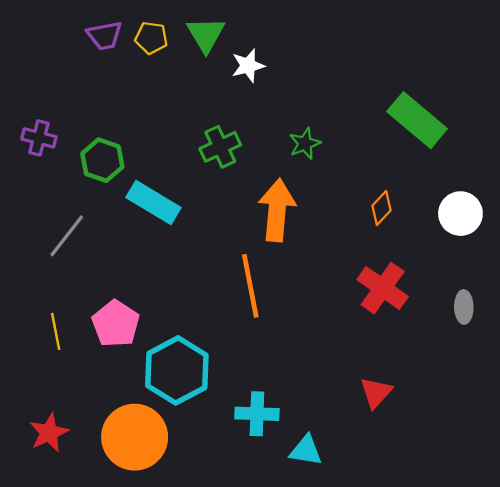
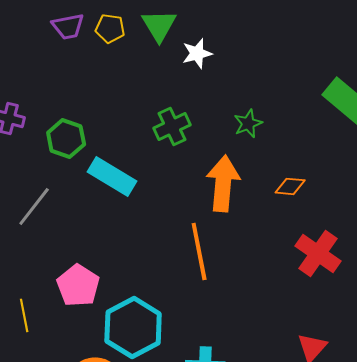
orange diamond: (382, 208) -> (290, 186), moved, turned 52
yellow line: (56, 331) -> (24, 315), moved

